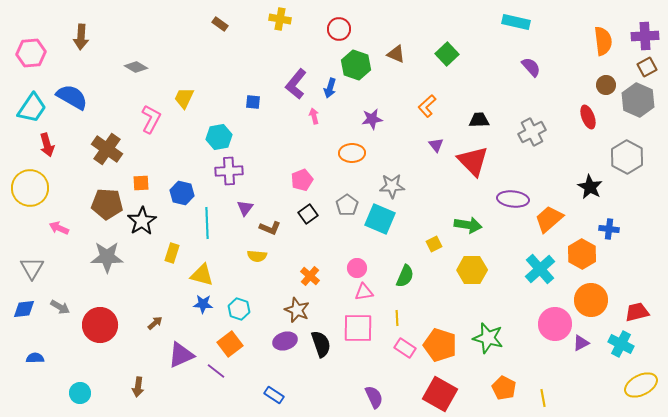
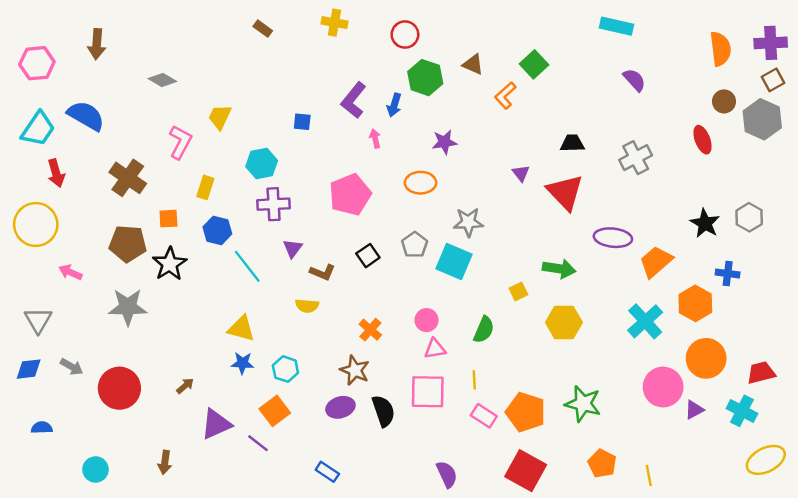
orange L-shape: (427, 106) -> (505, 95), moved
gray hexagon: (627, 157) -> (749, 217), moved, size x0.7
pink pentagon: (302, 180) -> (350, 195), moved, size x1.6
cyan line: (207, 223) -> (247, 266), turned -36
yellow rectangle: (172, 253) -> (205, 187), moved

